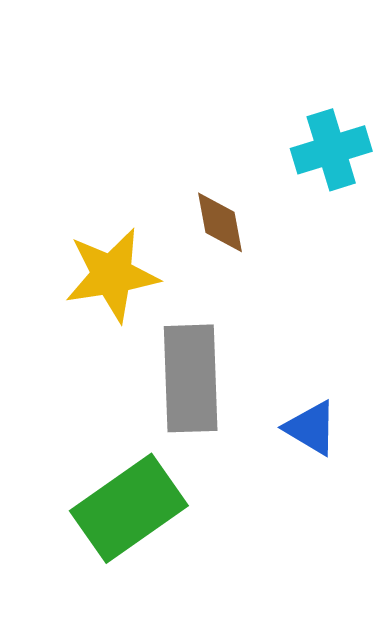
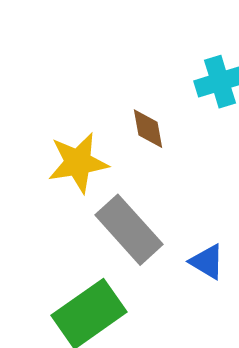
gray rectangle: (191, 378) -> (129, 230), turned -40

